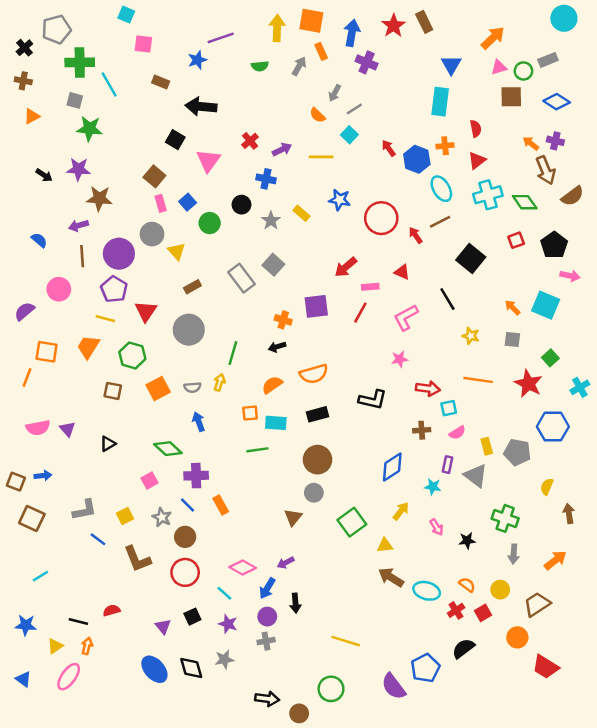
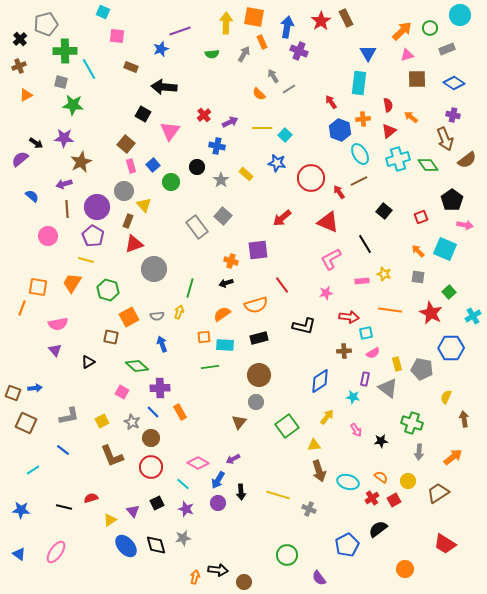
green circle: (523, 71) -> (430, 28), moved
brown cross: (23, 81) -> (19, 66), turned -32
gray arrow: (335, 93) -> (273, 76), turned 120
cyan square: (349, 135) -> (285, 135), moved
orange arrow: (531, 143) -> (411, 117), moved
red arrow: (389, 148) -> (331, 102), moved
brown star: (99, 198) -> (81, 162), turned -30
red square: (516, 240) -> (421, 217), moved
black square: (471, 259) -> (384, 211), size x0.7
red triangle: (402, 272) -> (328, 222), size x1.6
brown rectangle: (192, 287) -> (128, 221), moved, turned -40
pink rectangle: (370, 287) -> (362, 281), moved
purple semicircle: (24, 311) -> (20, 159), moved
red triangle: (146, 311) -> (134, 244), moved, turned 36
red line: (360, 313) -> (282, 285), moved, turned -66
brown square: (113, 391) -> (111, 337), moved
pink semicircle: (38, 428) -> (58, 324), moved
pink square: (150, 480) -> (122, 392), turned -32
blue line: (98, 539) -> (63, 450), moved
brown arrow: (391, 577) -> (319, 471), turned -140
orange circle: (517, 637) -> (405, 569), moved
gray cross: (266, 641) -> (309, 509), moved, turned 32
yellow line: (346, 641) -> (278, 495), moved
yellow triangle: (55, 646) -> (110, 520), moved
orange arrow: (87, 646) -> (195, 577), moved
purple semicircle: (394, 686) -> (319, 578), moved, size x0.7
green circle: (331, 689) -> (287, 555), moved

